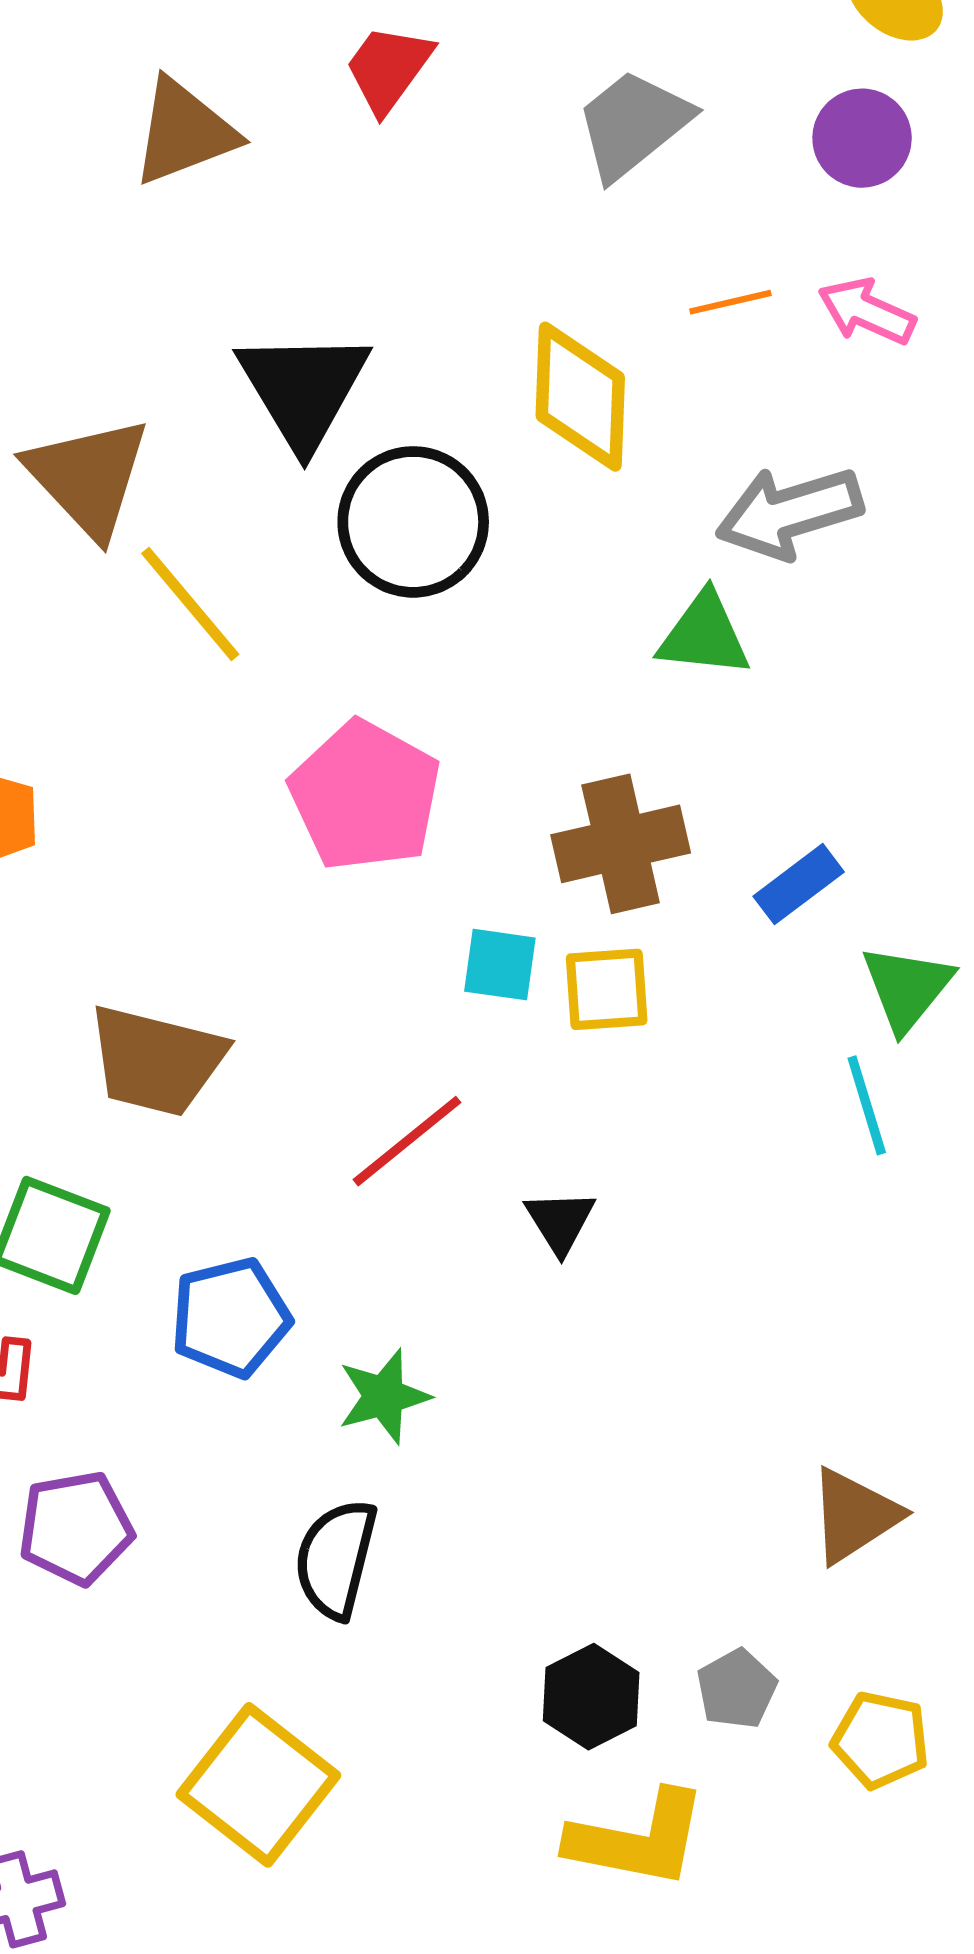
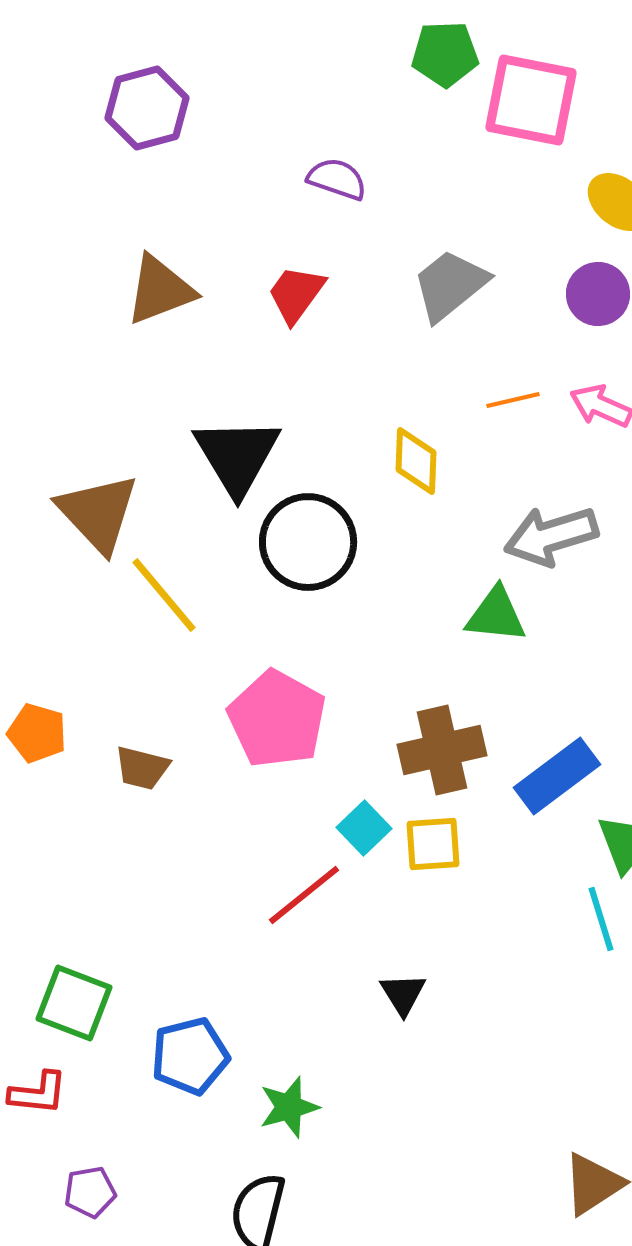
red trapezoid: (388, 68) -> (296, 294), moved
yellow diamond: (580, 397) -> (416, 461), size x0.7
blue rectangle: (799, 884) -> (557, 776), size x1.5
cyan square: (500, 965) -> (364, 828), turned 38
brown trapezoid: (156, 1061) -> (142, 768), moved, size x0.6
red line: (407, 1141) -> (304, 895), moved
purple pentagon: (76, 1528) -> (90, 1192), size x0.7

